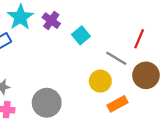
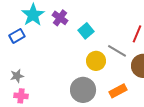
yellow circle: (100, 81) -> (96, 61), moved
gray circle: (47, 103) -> (83, 90), moved

